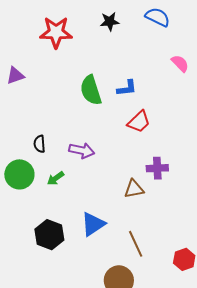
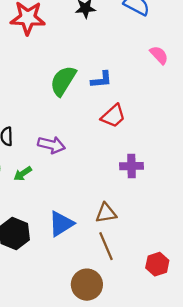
green semicircle: (91, 90) -> (63, 81), turned 48
brown triangle: (134, 189) -> (106, 213), moved

